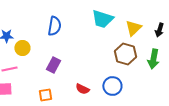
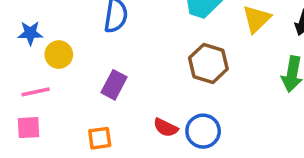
brown hexagon: (125, 54) -> (208, 63), moved
blue circle: (112, 86) -> (203, 131), moved

